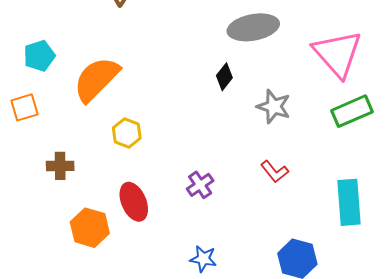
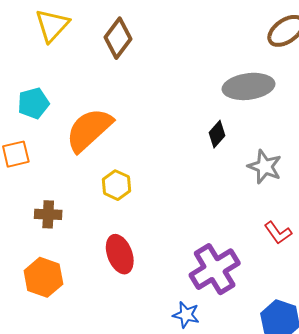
red L-shape: (275, 172) -> (278, 233), moved
purple cross: (200, 185) -> (215, 269), moved, size x1.8
orange hexagon: (90, 228) -> (43, 277), moved

